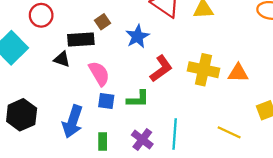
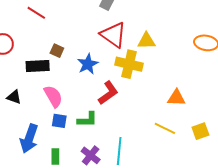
brown square: (102, 22) -> (57, 51), turned -32
black triangle: (62, 59) -> (14, 97), moved
yellow cross: (203, 70) -> (129, 64), moved
yellow line: (229, 132) -> (165, 128), moved

